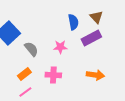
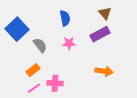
blue semicircle: (73, 22) -> (65, 18), moved
pink cross: (53, 75) -> (55, 83), moved

